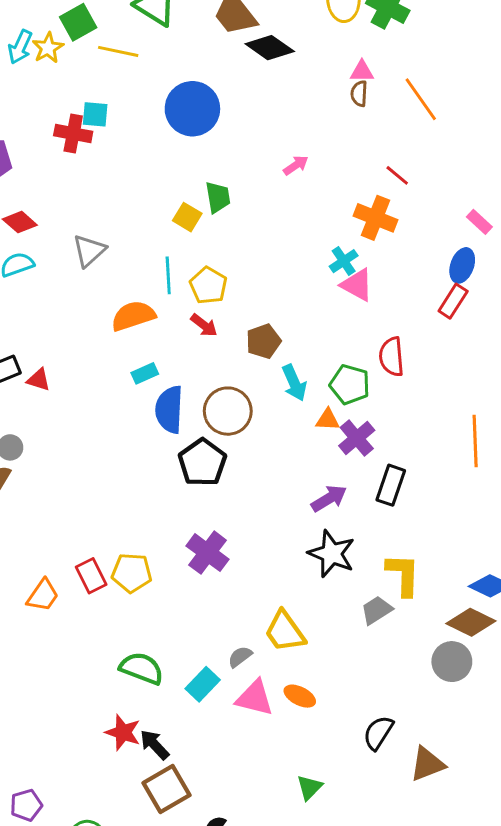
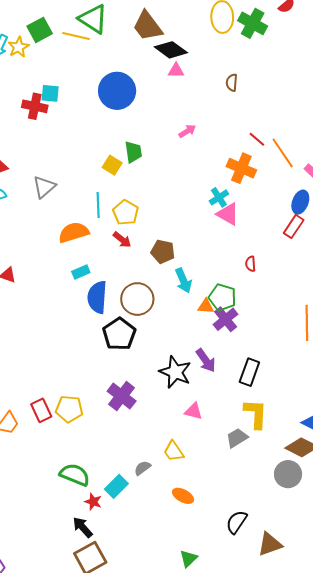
yellow line: (118, 51) -> (76, 36), moved
pink triangle: (362, 71) -> (176, 71), moved
orange line: (421, 99) -> (283, 153), moved
brown pentagon: (263, 341) -> (163, 252), turned 30
red semicircle: (392, 357) -> (251, 264), size x0.6
green pentagon: (350, 385) -> (222, 297), moved
black rectangle: (391, 485) -> (249, 372), moved
purple arrow: (329, 498) -> (206, 360), turned 85
black star: (332, 554) -> (175, 372), moved
yellow trapezoid: (285, 632) -> (174, 451), size x0.7
pink triangle: (255, 698) -> (193, 411), moved, size x0.7
red star: (123, 732) -> (93, 502), moved, size x0.7

